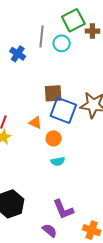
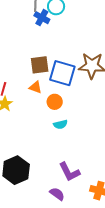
blue cross: (18, 54) -> (42, 18), moved
brown square: (53, 93) -> (40, 65), moved

